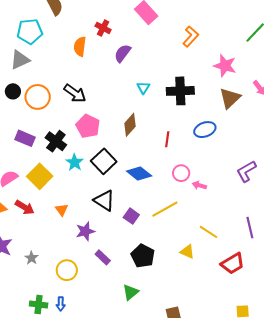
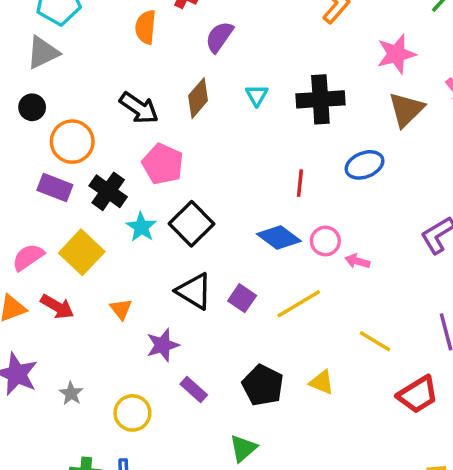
pink star: (225, 66) -> (396, 54), turned -30
orange circle: (38, 97) -> (72, 142), moved
brown diamond: (130, 125) -> (198, 98), moved
blue diamond: (139, 173) -> (279, 237), moved
purple square: (131, 216) -> (242, 298), moved
yellow triangle: (187, 252) -> (322, 382), moved

